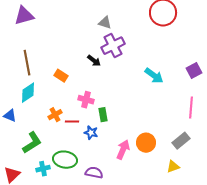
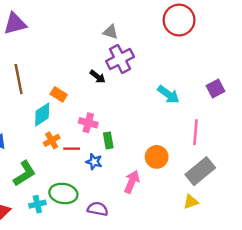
cyan diamond: (28, 93) -> (42, 114), moved
pink line: (191, 108) -> (196, 132), moved
gray rectangle: (181, 141) -> (200, 171), size x1.4
orange circle: (146, 143) -> (157, 157), moved

